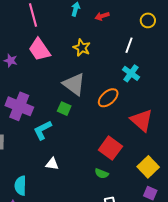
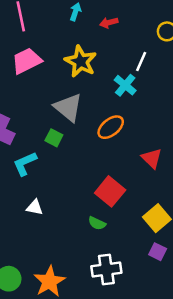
yellow star: (82, 48) -> (81, 61), size x1.4
pink trapezoid: (39, 50) -> (27, 61), turned 95
cyan cross: (131, 73) -> (125, 85), moved
red triangle: (142, 120) -> (152, 158), size x0.7

